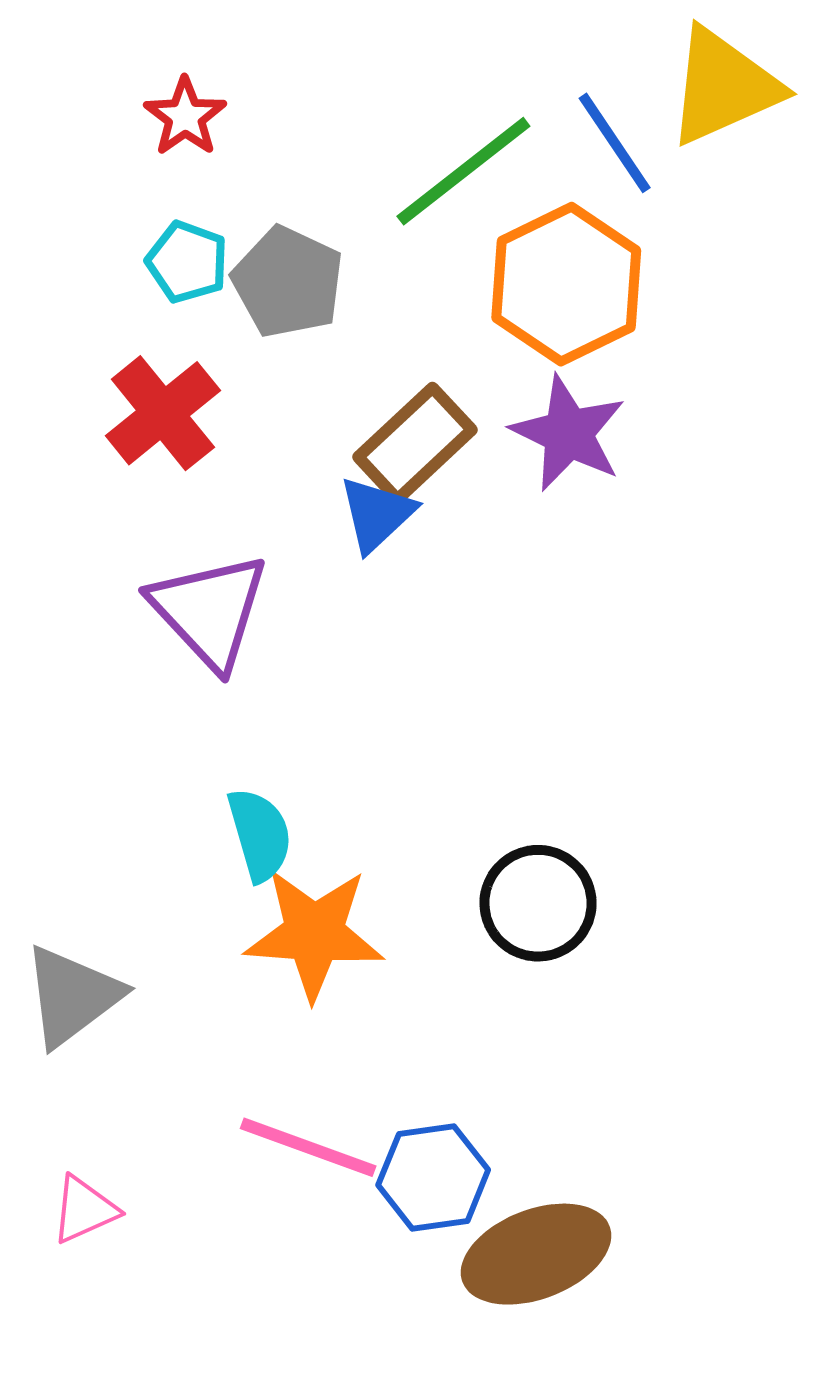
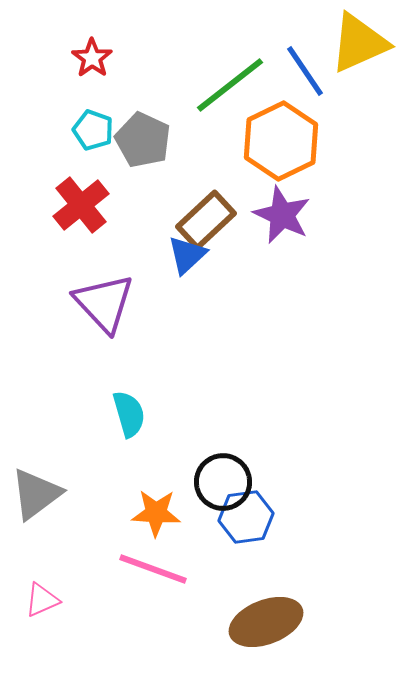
black circle: (538, 903) -> (223, 482), moved
orange star: (314, 933) -> (156, 513), moved, size x0.7
blue hexagon: (433, 1177) -> (246, 517), moved

